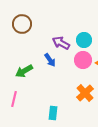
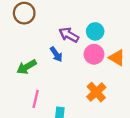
pink line: (14, 99) -> (36, 99), moved

